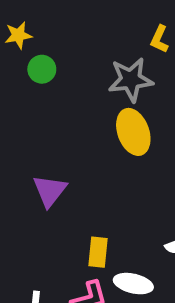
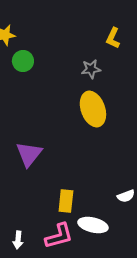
gray star: (131, 80) -> (91, 69), size x0.6

